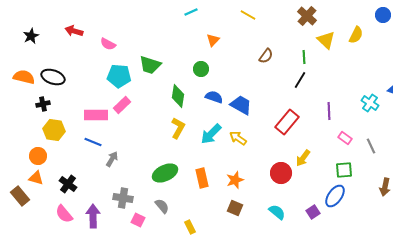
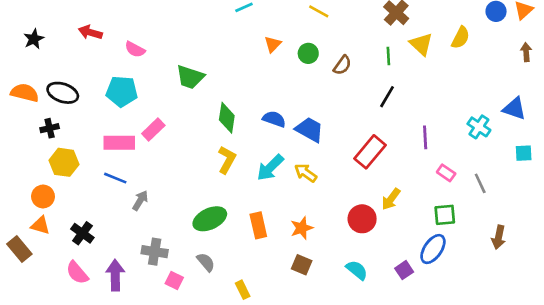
green line: (304, 57) -> (388, 56), moved
green circle: (201, 69) -> (308, 53), moved
cyan pentagon: (119, 76) -> (122, 91), moved

